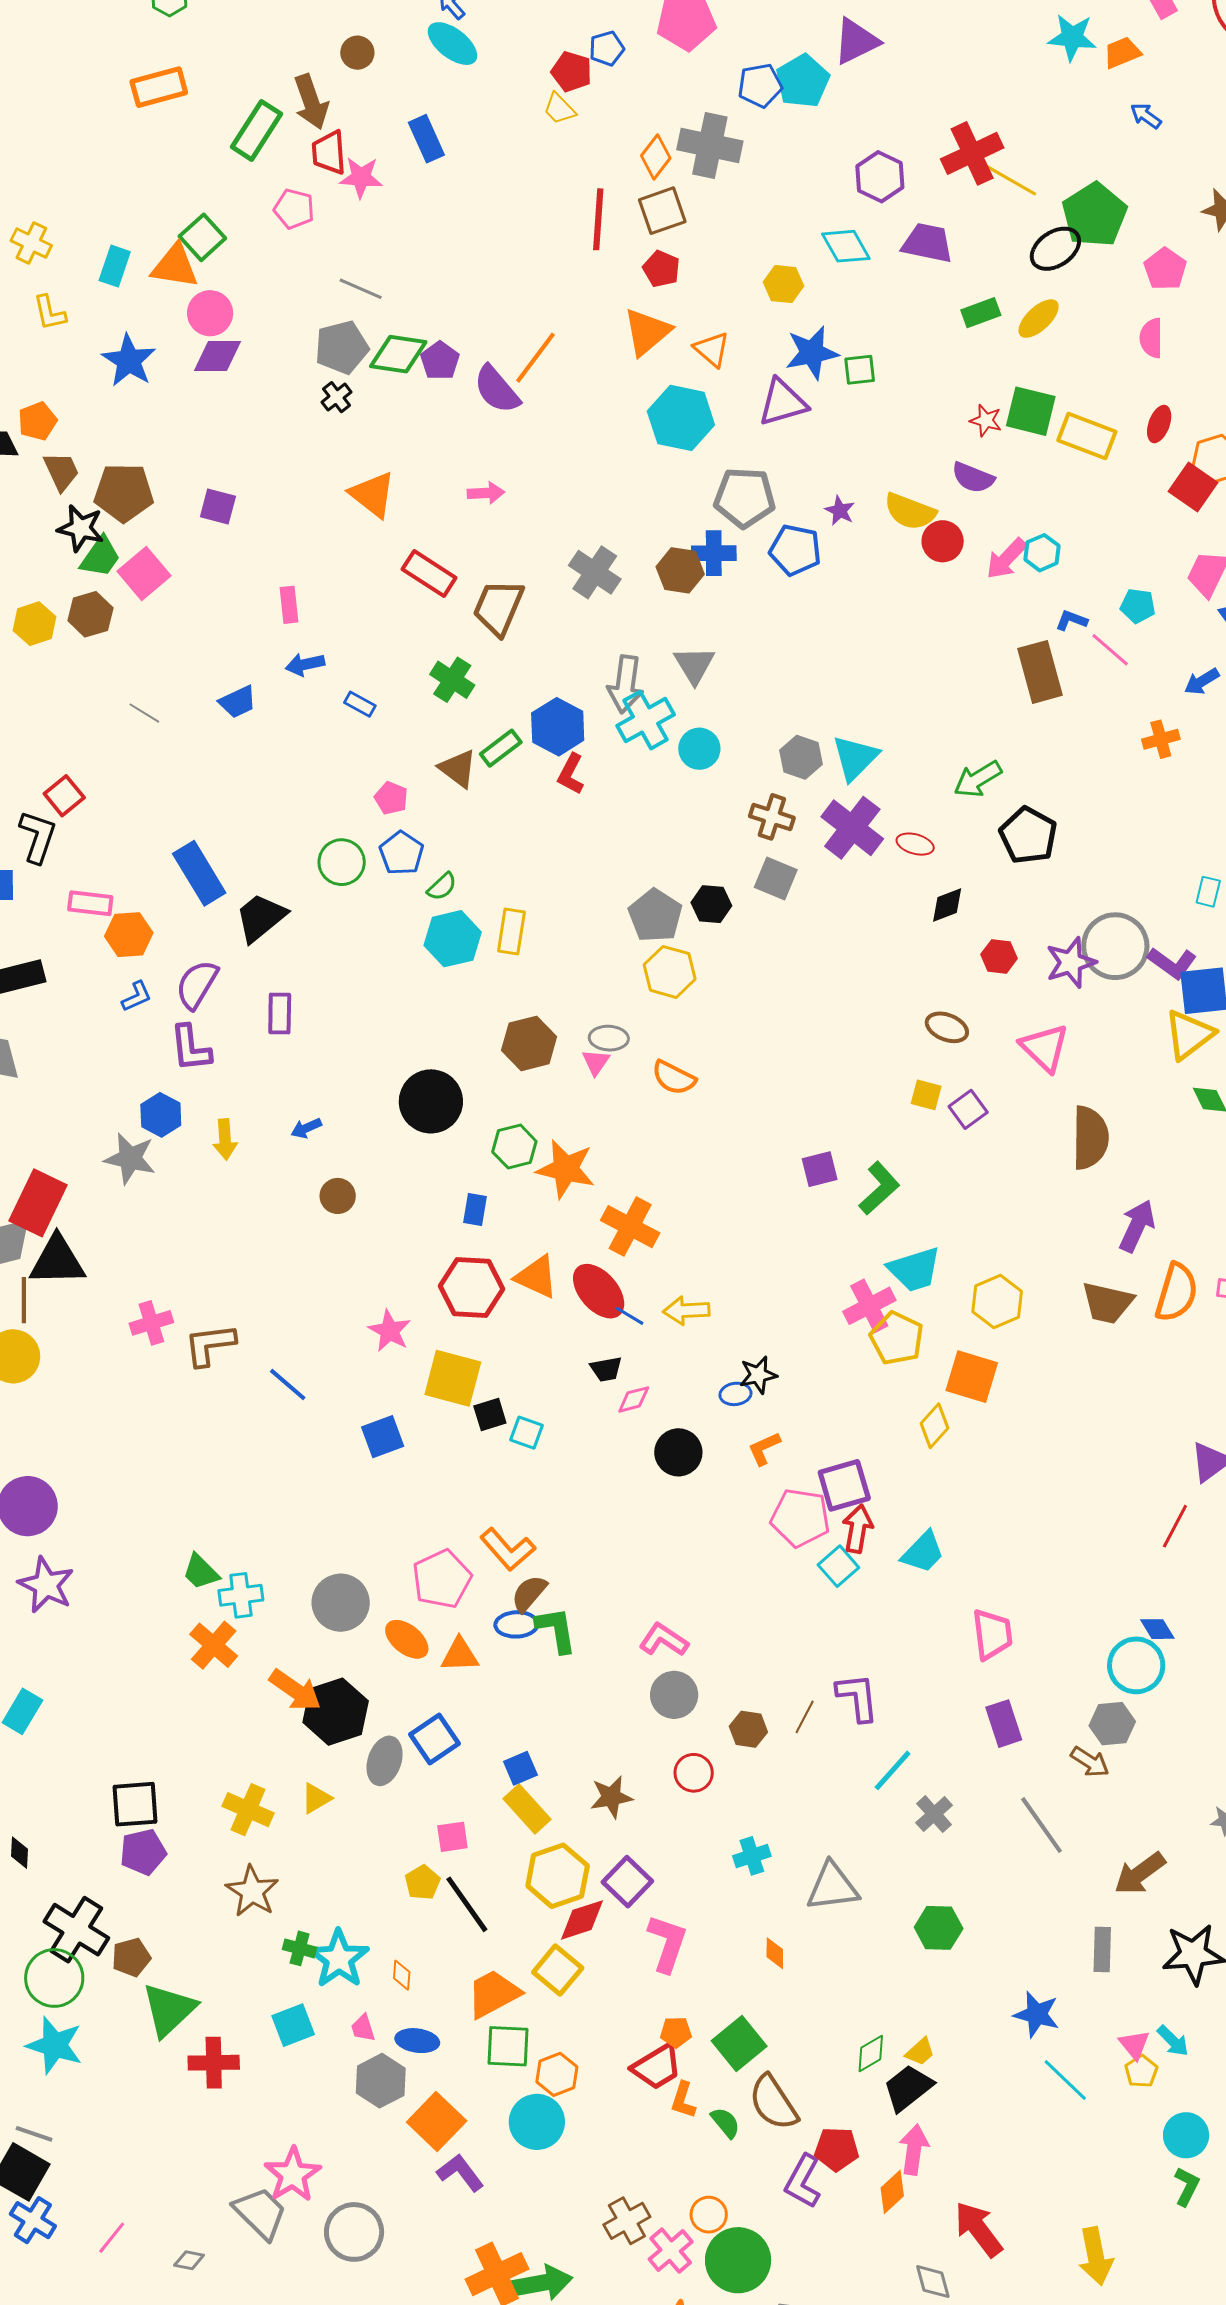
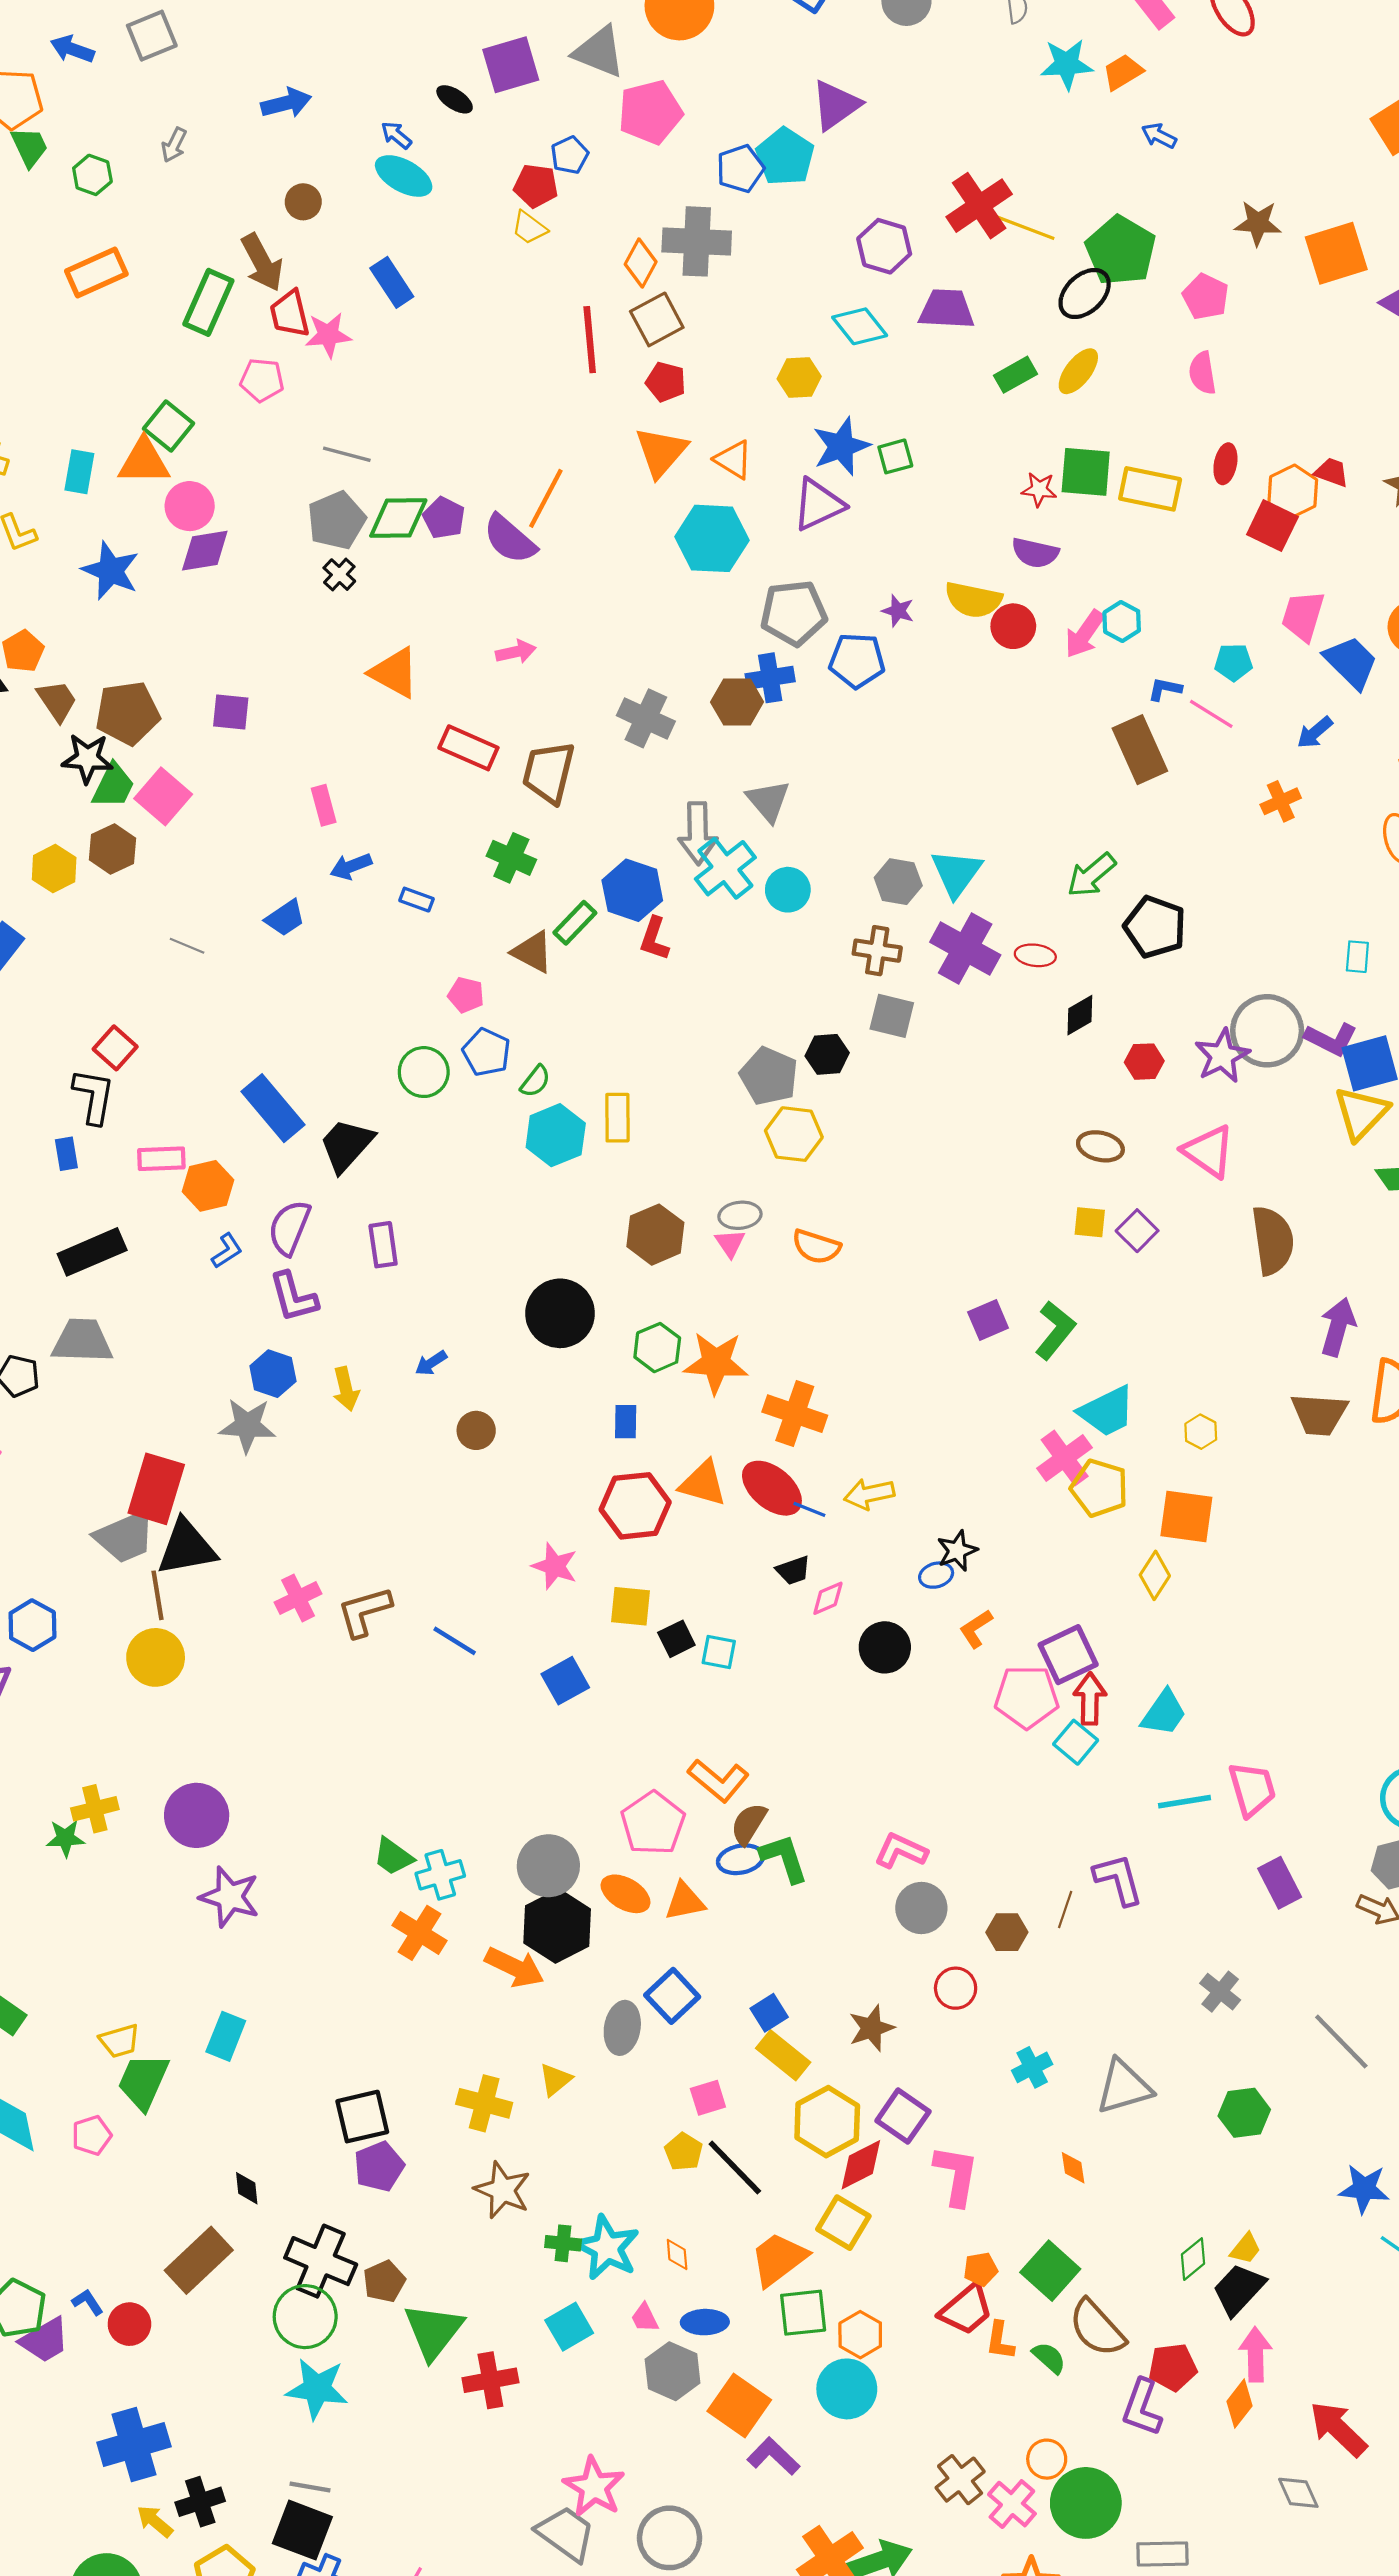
yellow hexagon: (997, 1302) -> (1201, 1432), size x0.6
yellow square: (453, 1378) -> (630, 1606), size x0.7
black hexagon: (336, 1712) -> (557, 1926), moved
cyan line: (893, 1770) -> (1184, 1802), moved, turned 48
gray line: (1041, 1825) -> (1341, 2041), moved

